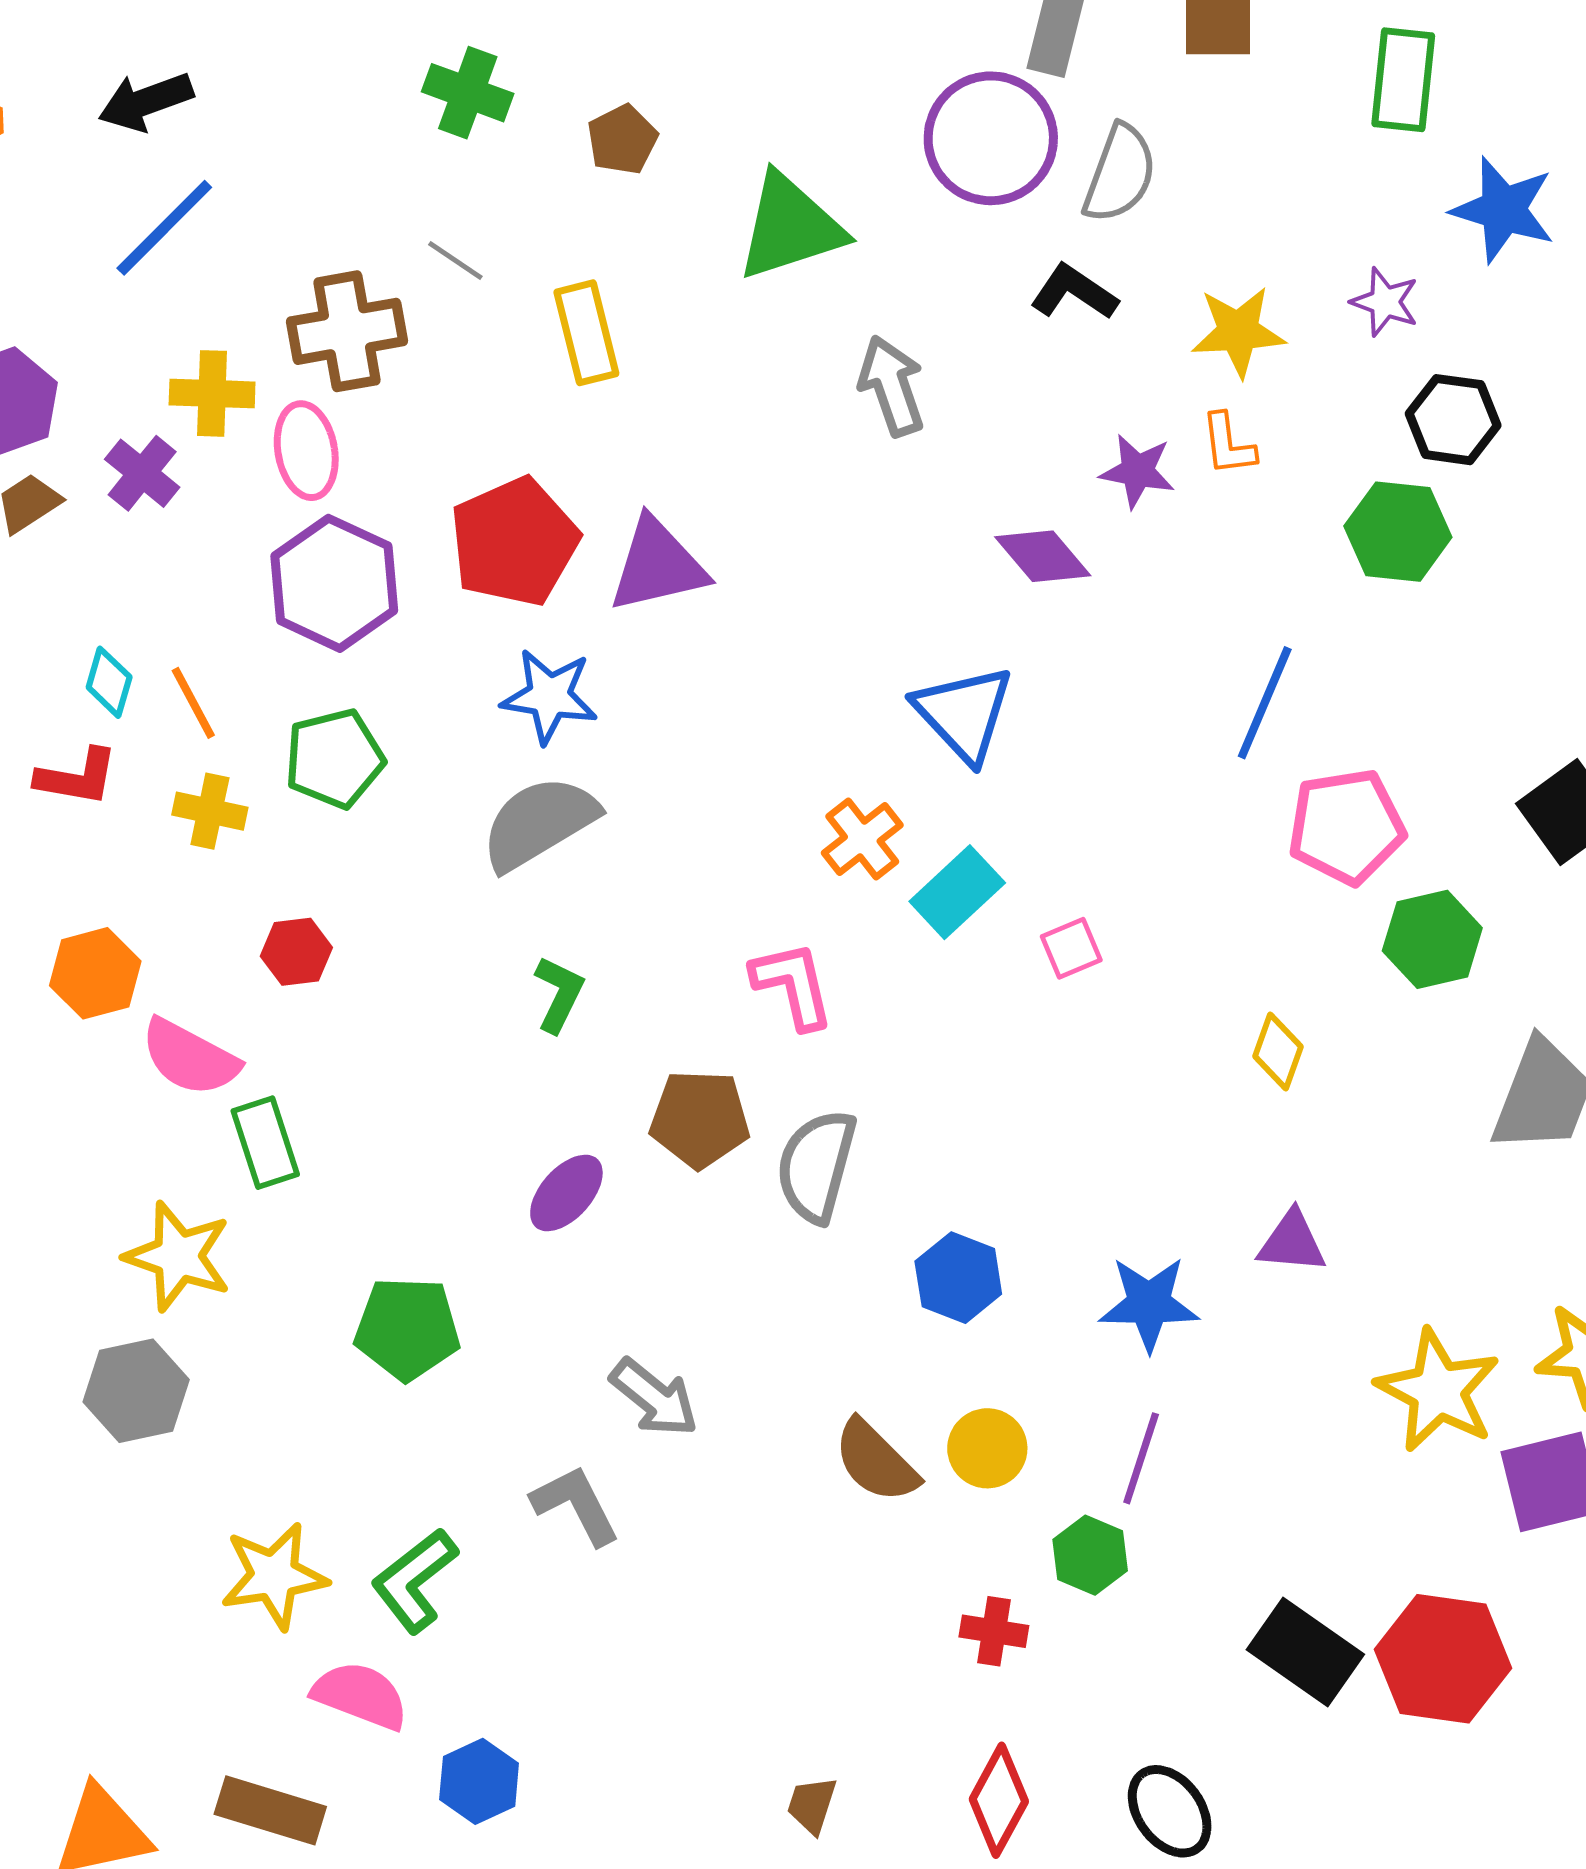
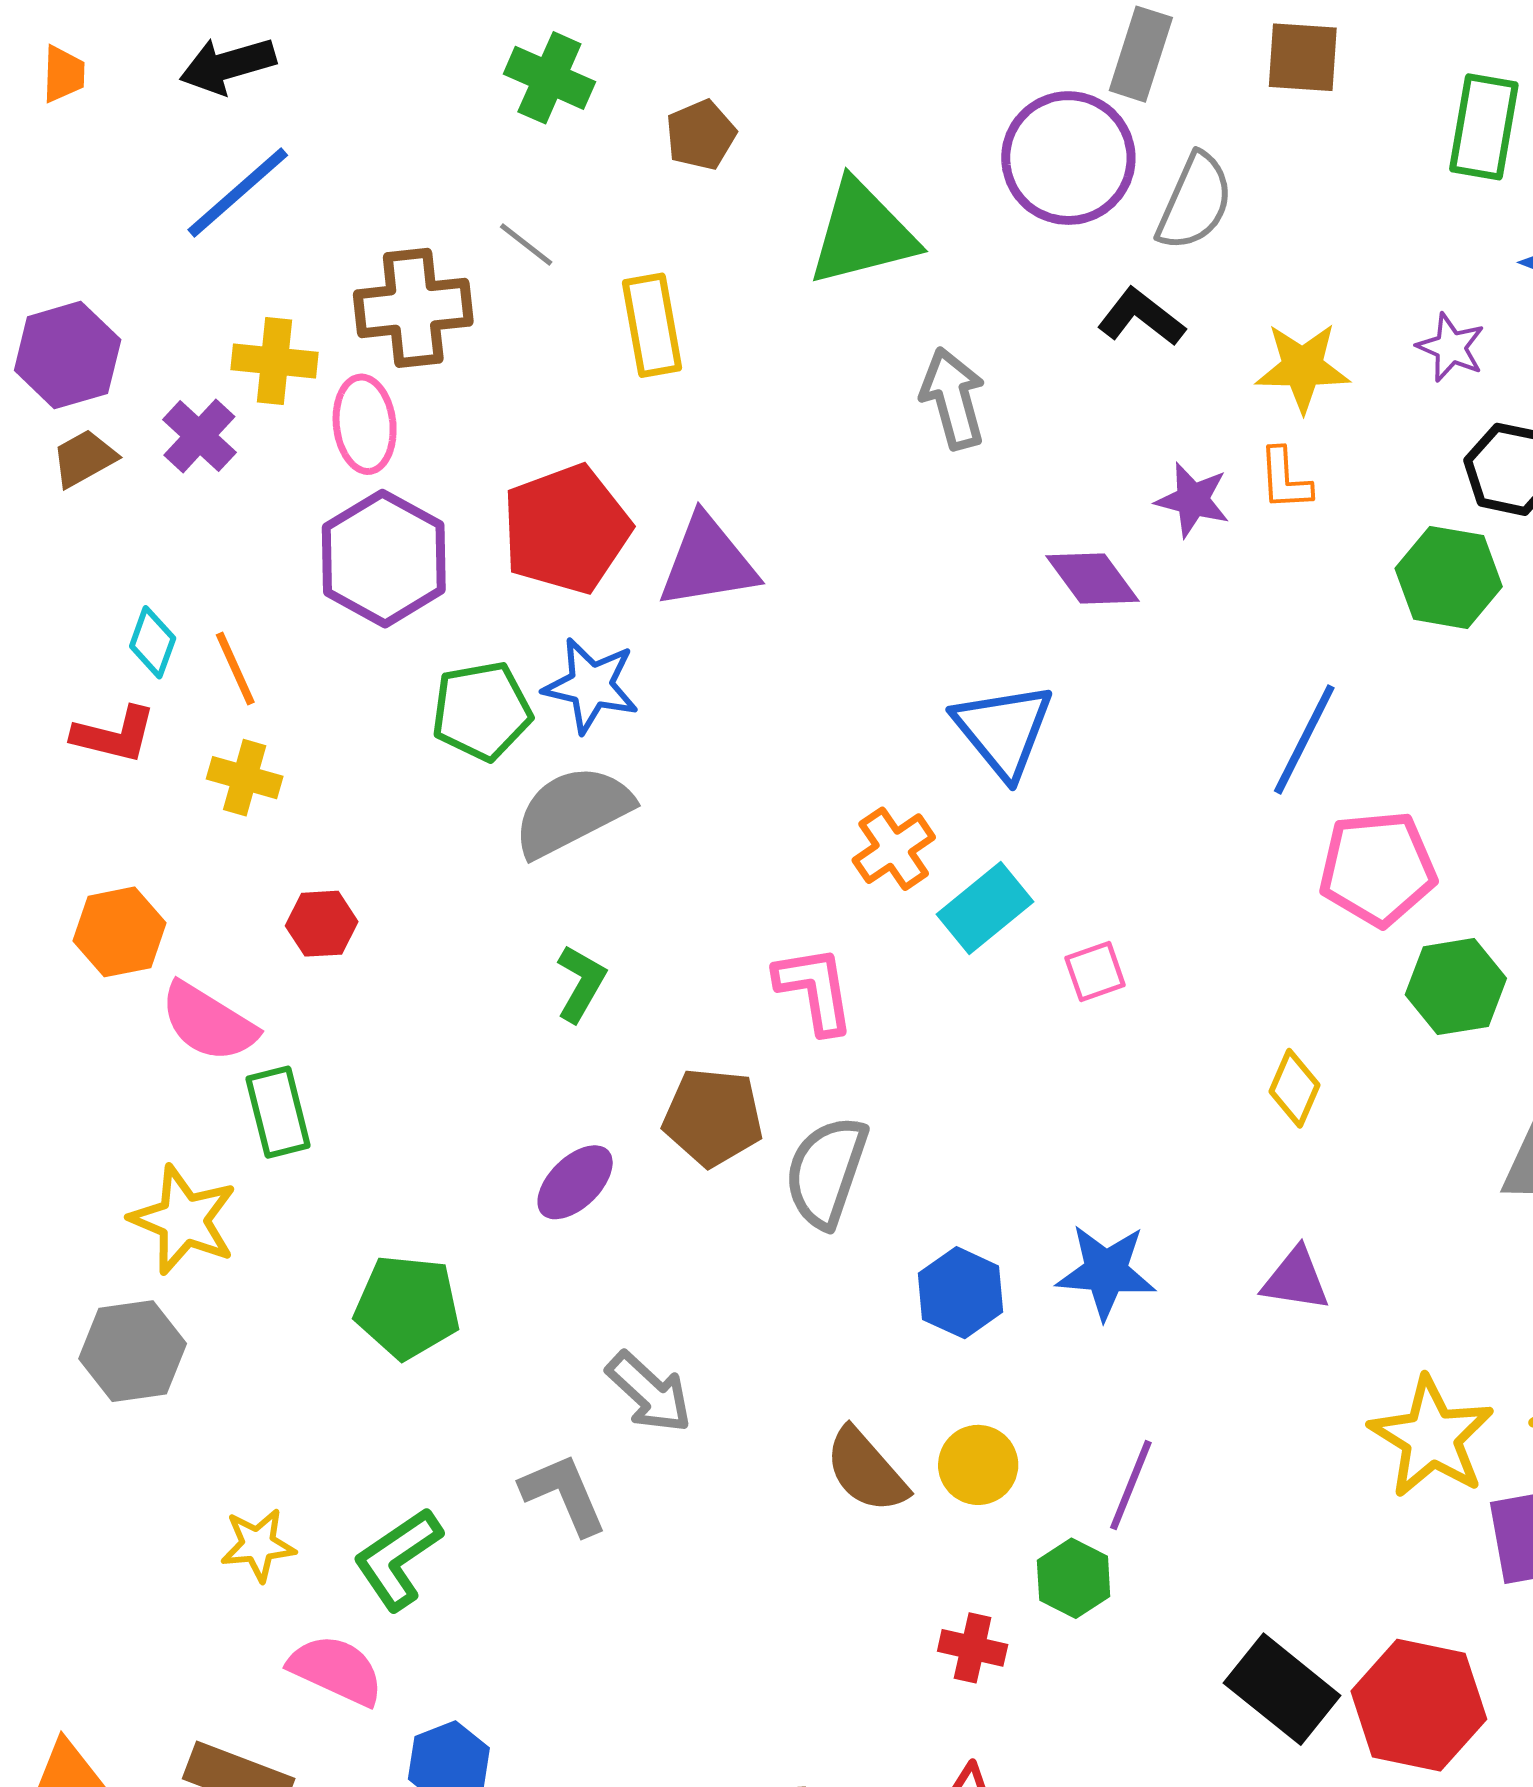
green pentagon: (334, 759) -> (482, 711), moved
blue star: (1149, 1304) -> (1106, 1272), moved
yellow star: (274, 1576) -> (258, 1545), size x0.7

